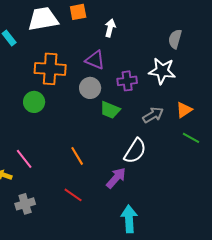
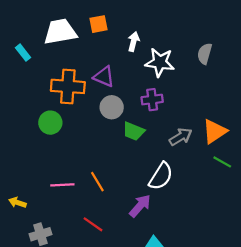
purple triangle: (95, 60) -> (104, 77), moved
white star: (162, 71) -> (160, 62), moved
orange triangle: (184, 110) -> (214, 131), size x1.4
pink line: (24, 159) -> (62, 185), moved, turned -55

